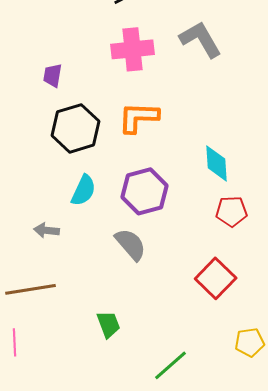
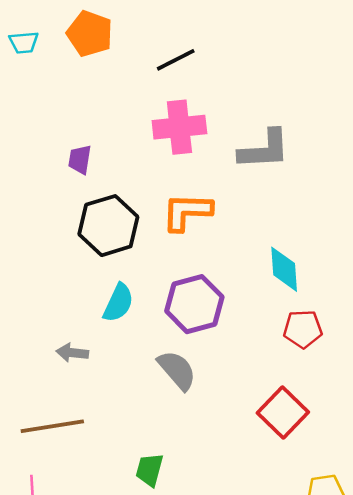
gray L-shape: (201, 39) -> (264, 150), moved, turned 117
green trapezoid: (109, 324) -> (150, 470), turned -144

